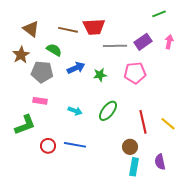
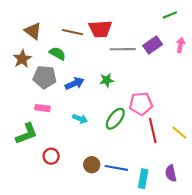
blue arrow: (76, 68) -> (75, 83), moved
pink pentagon: (135, 73) -> (141, 104), moved
blue line: (75, 145) -> (116, 168), moved
brown circle: (130, 147) -> (92, 165), moved

